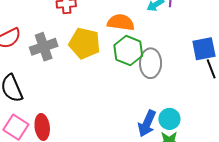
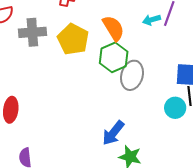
orange semicircle: (121, 22) -> (113, 28), turned 36
cyan circle: (169, 119) -> (175, 108), moved

